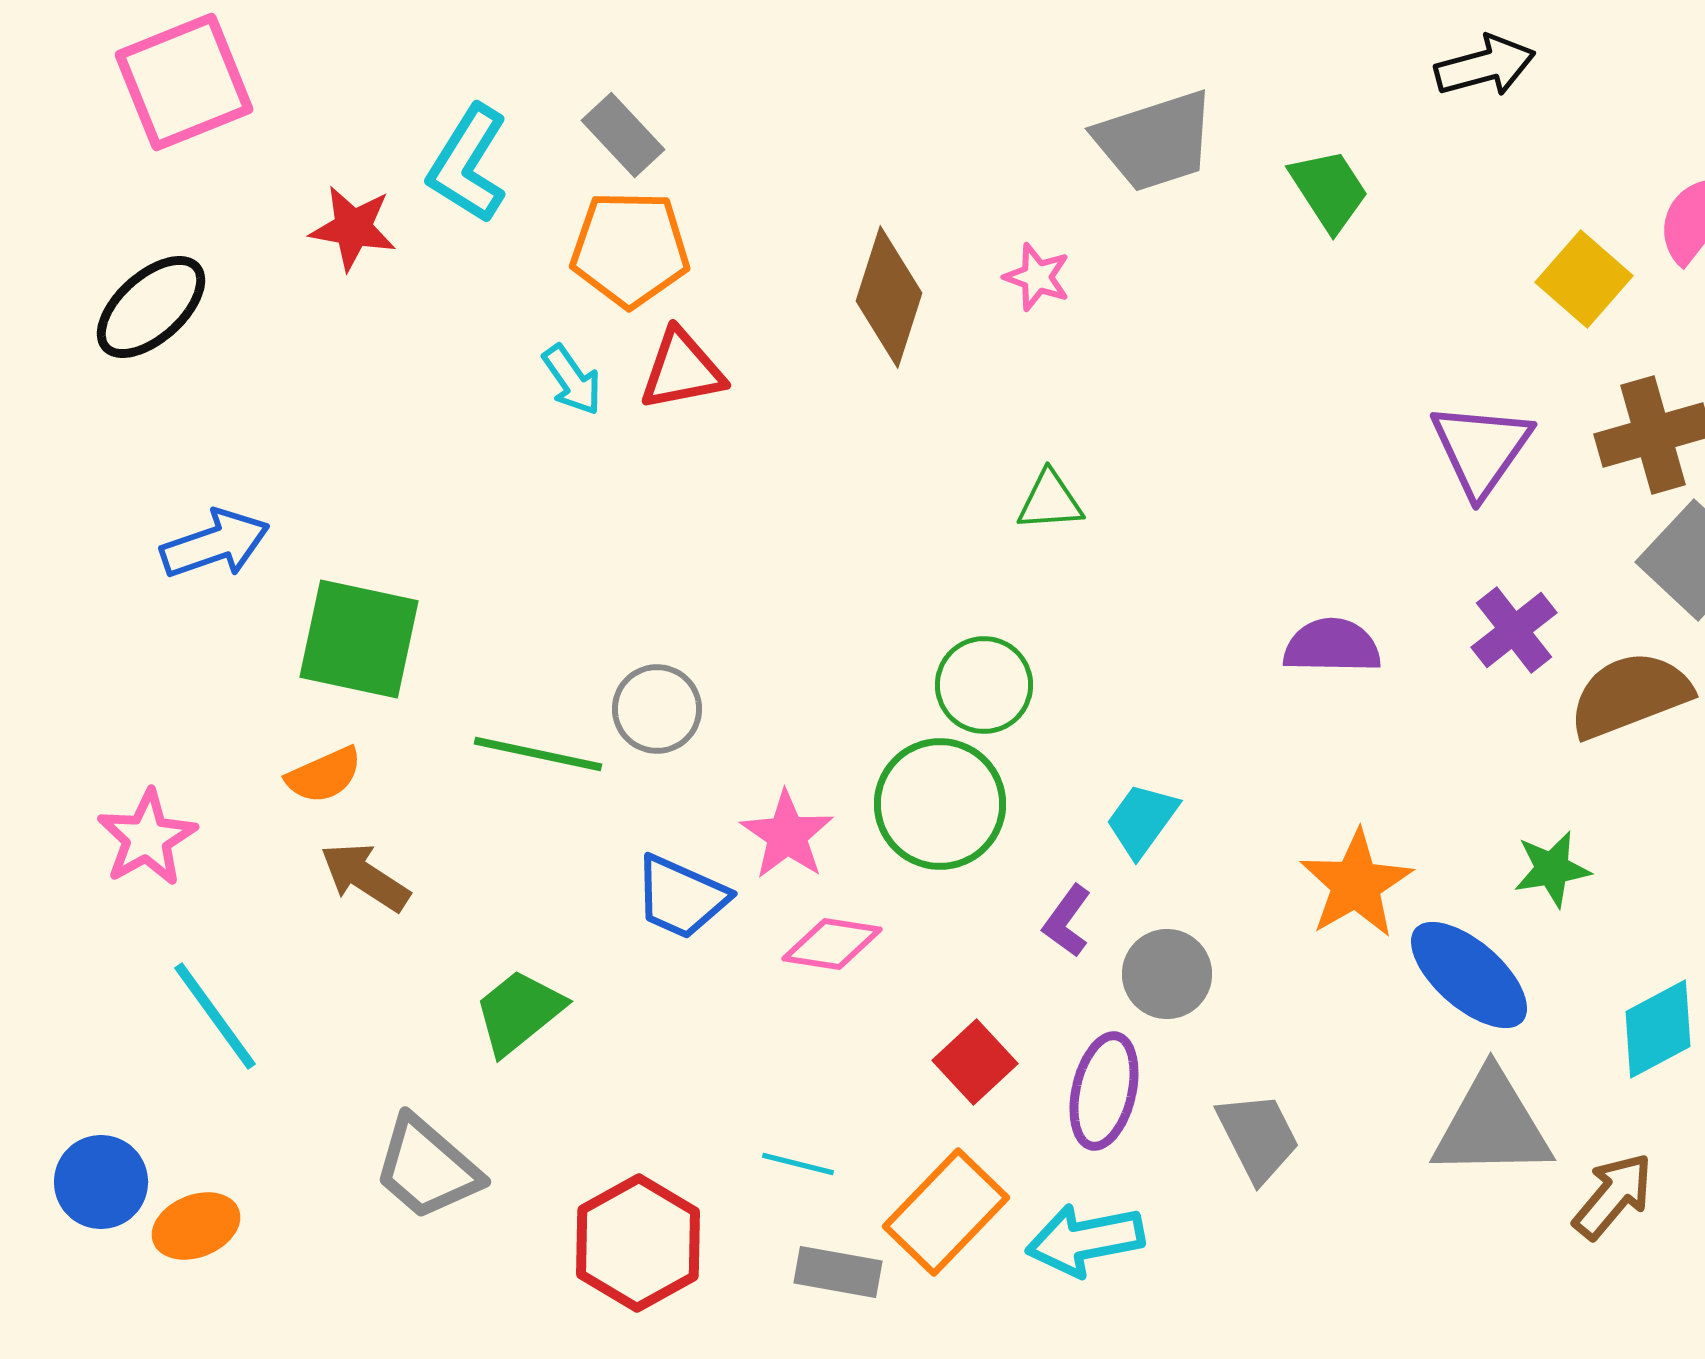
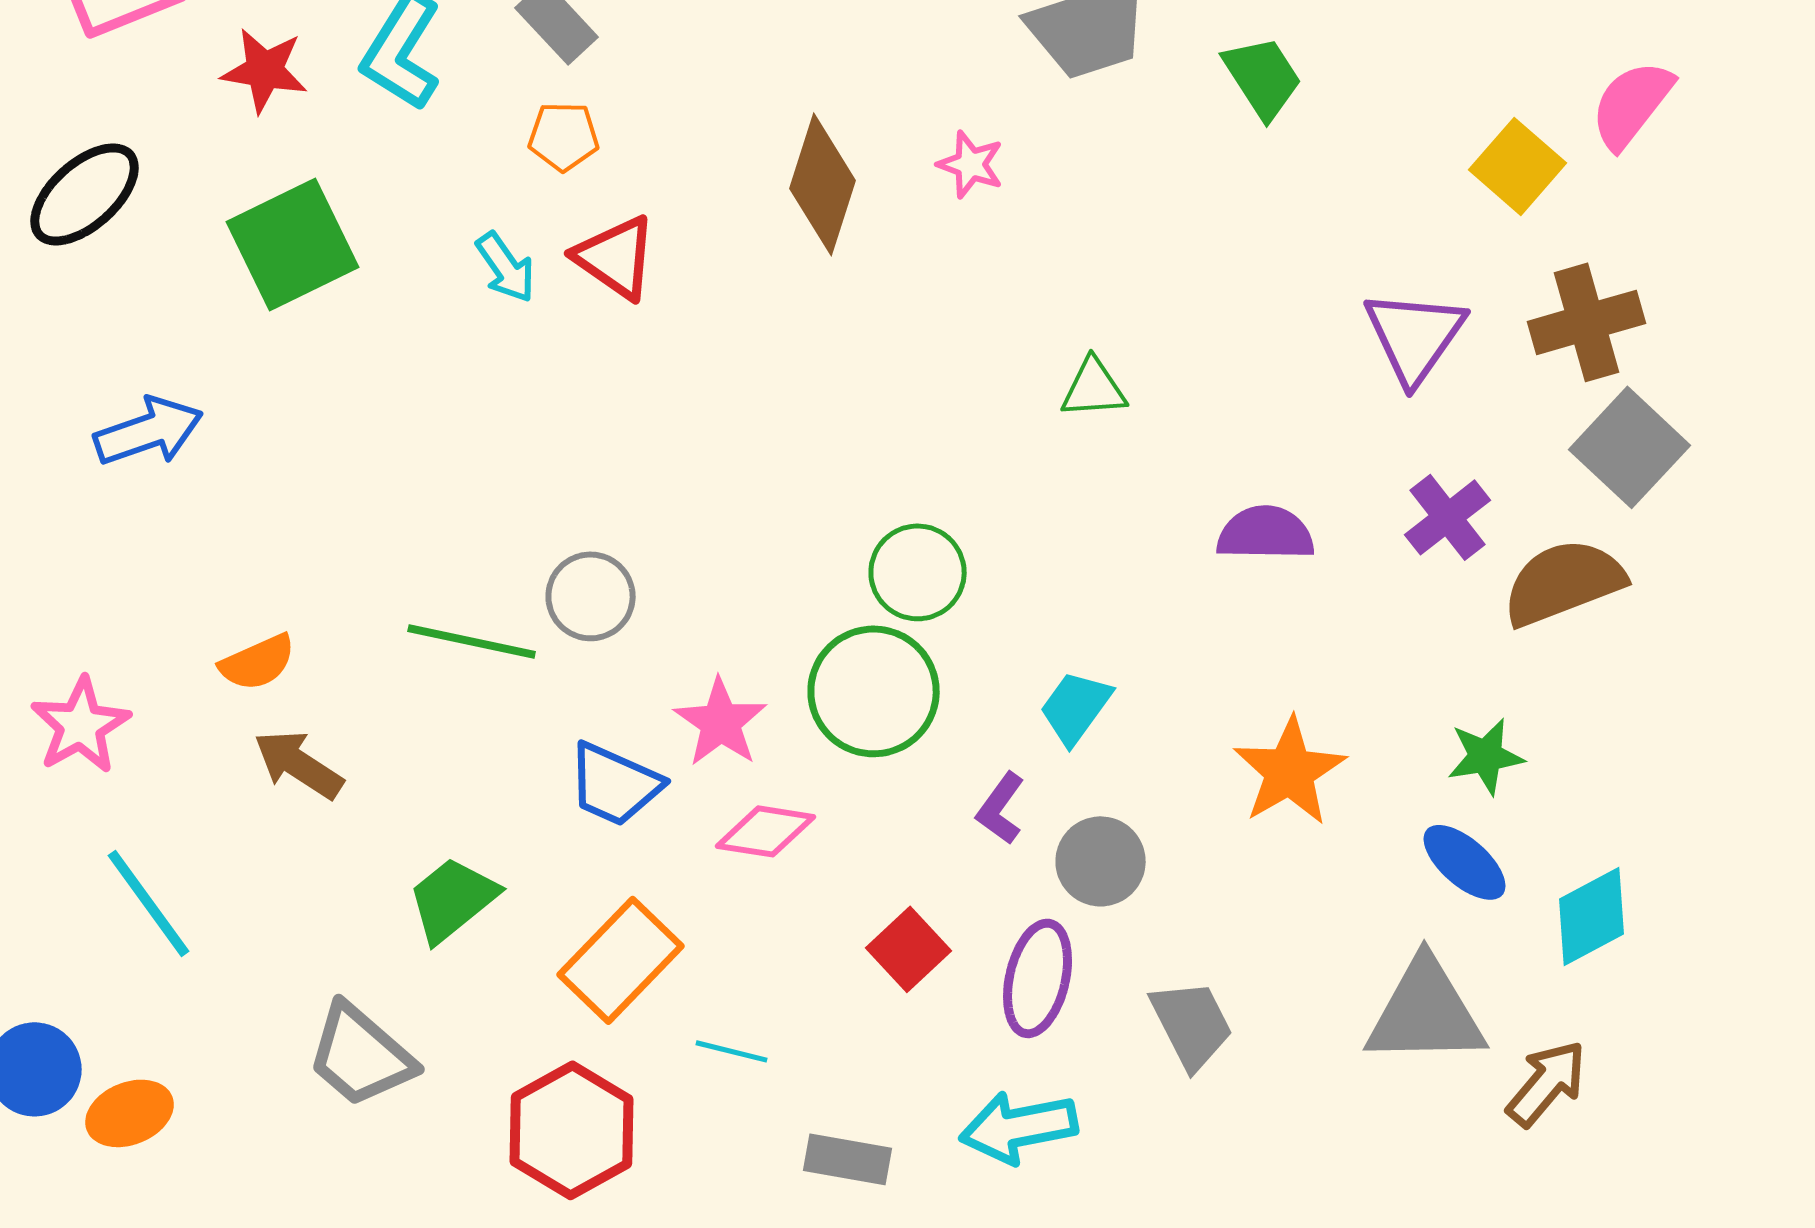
red star: (353, 228) -> (265, 70), moved
orange pentagon: (630, 249) -> (564, 136), size x0.6
red triangle: (682, 370) -> (616, 257), turned 46
green triangle: (1050, 501) -> (1094, 388), moved
green square: (359, 639) -> (293, 244), moved, turned -38
blue ellipse: (1469, 975) -> (1465, 862), moved, size x0.7
orange rectangle: (946, 1212) -> (621, 960), moved
gray rectangle: (838, 1272) -> (848, 1159), moved

